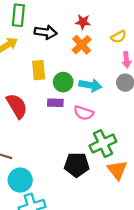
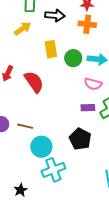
orange cross: (82, 45) -> (87, 24), turned -36
purple rectangle: (55, 103) -> (88, 108), moved
black pentagon: (77, 165) -> (80, 139), moved, turned 30

